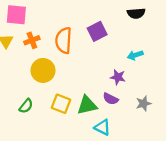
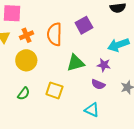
cyan arrow: (135, 55) -> (118, 45), size x1.5
yellow circle: (43, 70) -> (26, 60), moved
green triangle: (87, 105) -> (76, 63), moved

